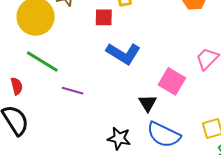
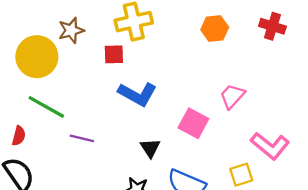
red semicircle: (17, 86) -> (19, 136), turned 30
black triangle: (148, 103) -> (150, 148), moved

